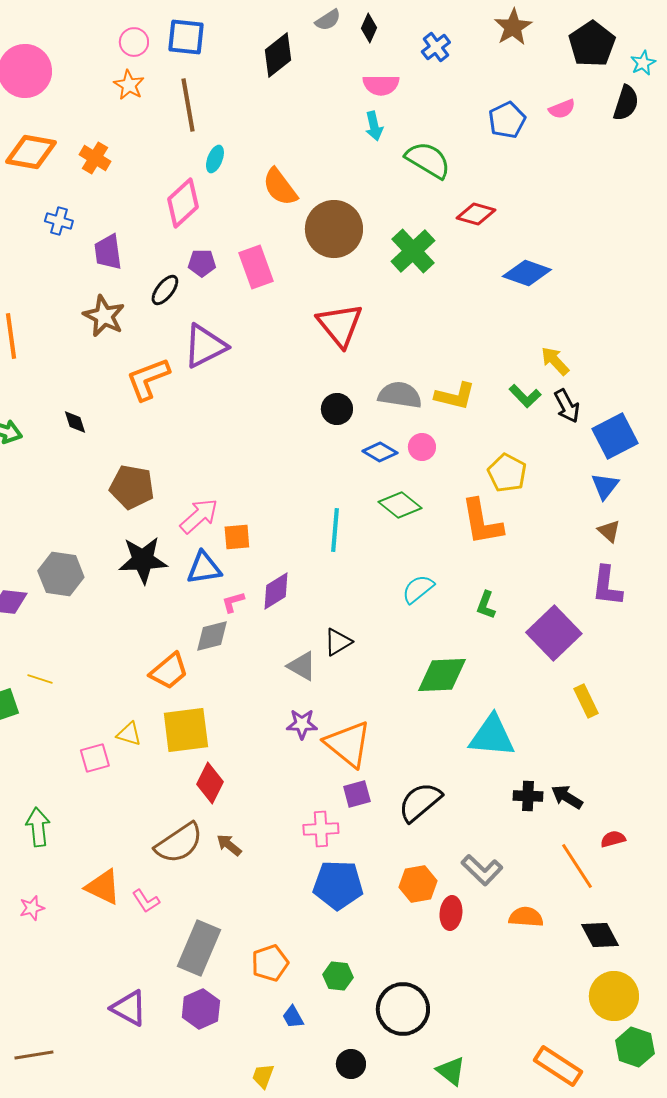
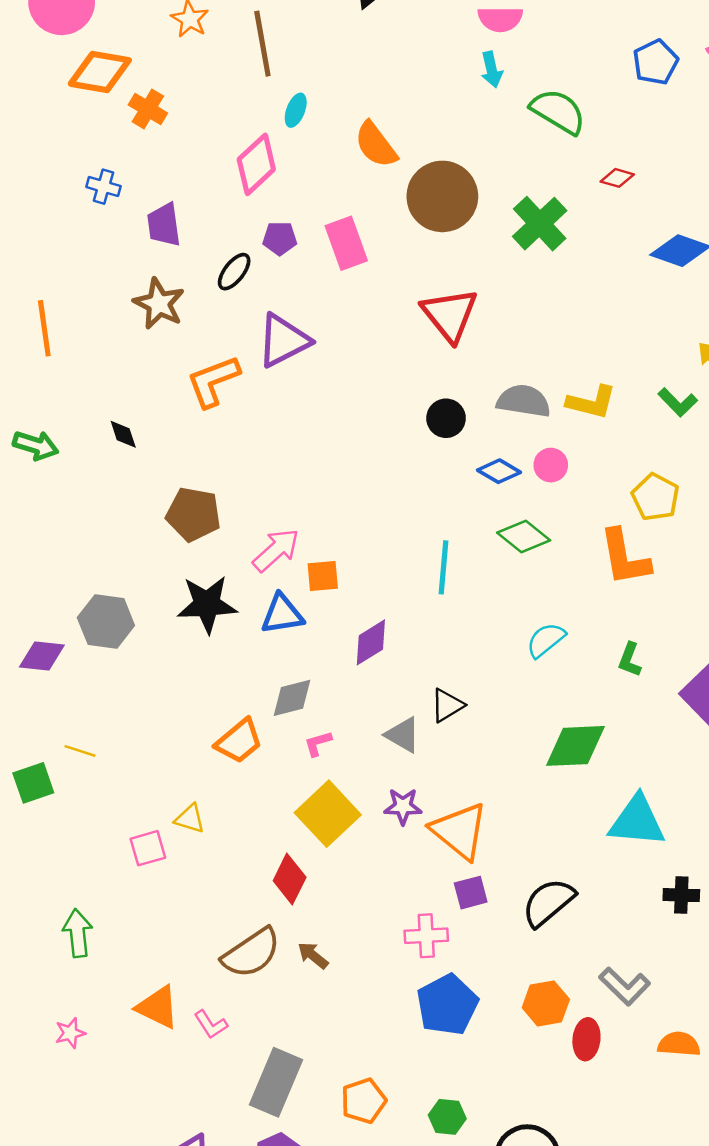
orange diamond: (31, 152) -> (100, 72), moved
red diamond: (476, 214) -> (617, 178), size x0.7
pink L-shape: (233, 602) -> (318, 743), moved
yellow square: (186, 730) -> (328, 814), moved, turned -36
blue pentagon: (338, 885) -> (447, 1005), turned -30

